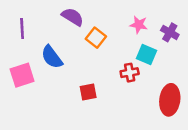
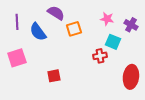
orange square: (96, 38) -> (74, 29), turned 35
blue semicircle: (52, 57) -> (38, 32), moved
red square: (88, 92) -> (54, 76), moved

